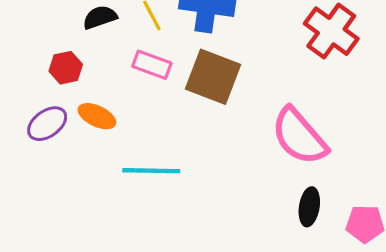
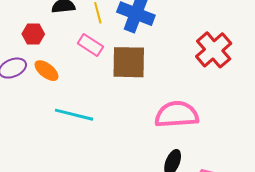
brown square: (213, 77) -> (129, 62), turned -33
pink semicircle: (299, 136) -> (177, 114), turned 114

